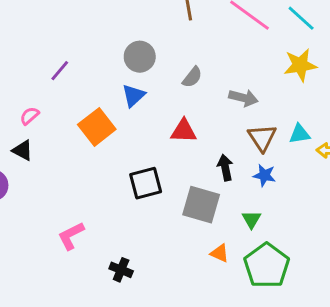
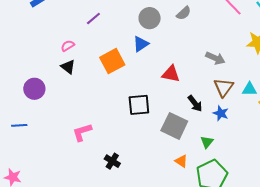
gray semicircle: (192, 77) -> (184, 13), moved
black triangle: (23, 150) -> (68, 67), moved
black arrow: (225, 168) -> (195, 104), turned 144

